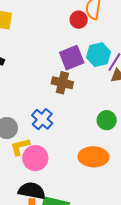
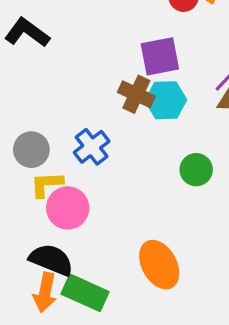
cyan hexagon: (98, 55) -> (166, 100), moved
orange ellipse: (93, 157) -> (159, 265), moved, turned 48

